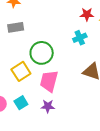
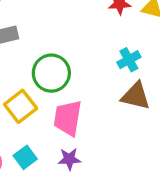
cyan cross: (80, 38) -> (129, 60), moved

